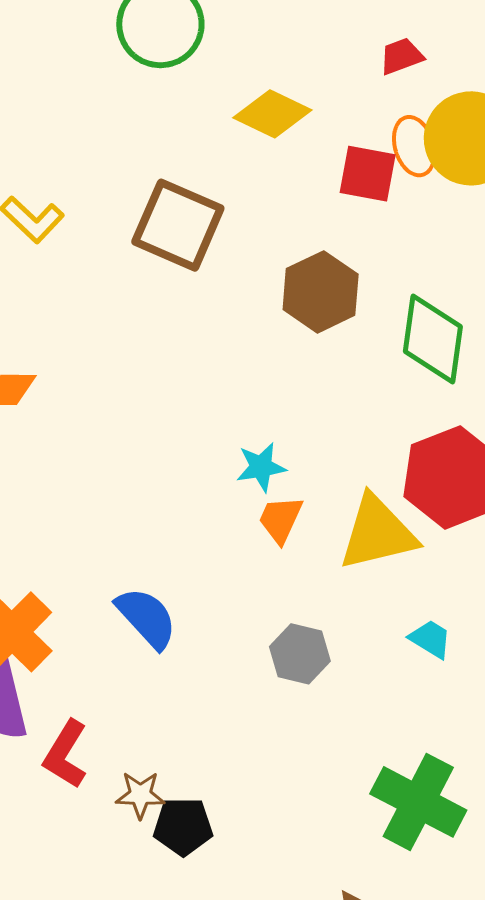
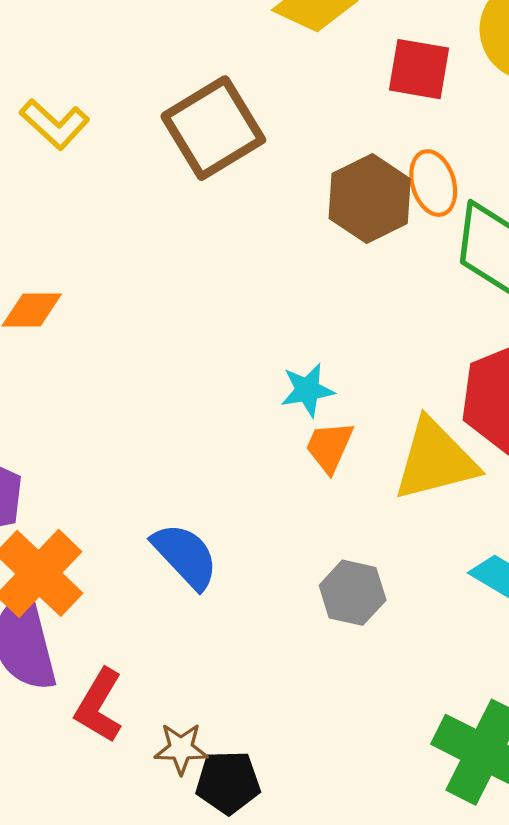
orange ellipse: (414, 146) -> (433, 183), moved
brown square: (178, 225) -> (213, 128), turned 36

